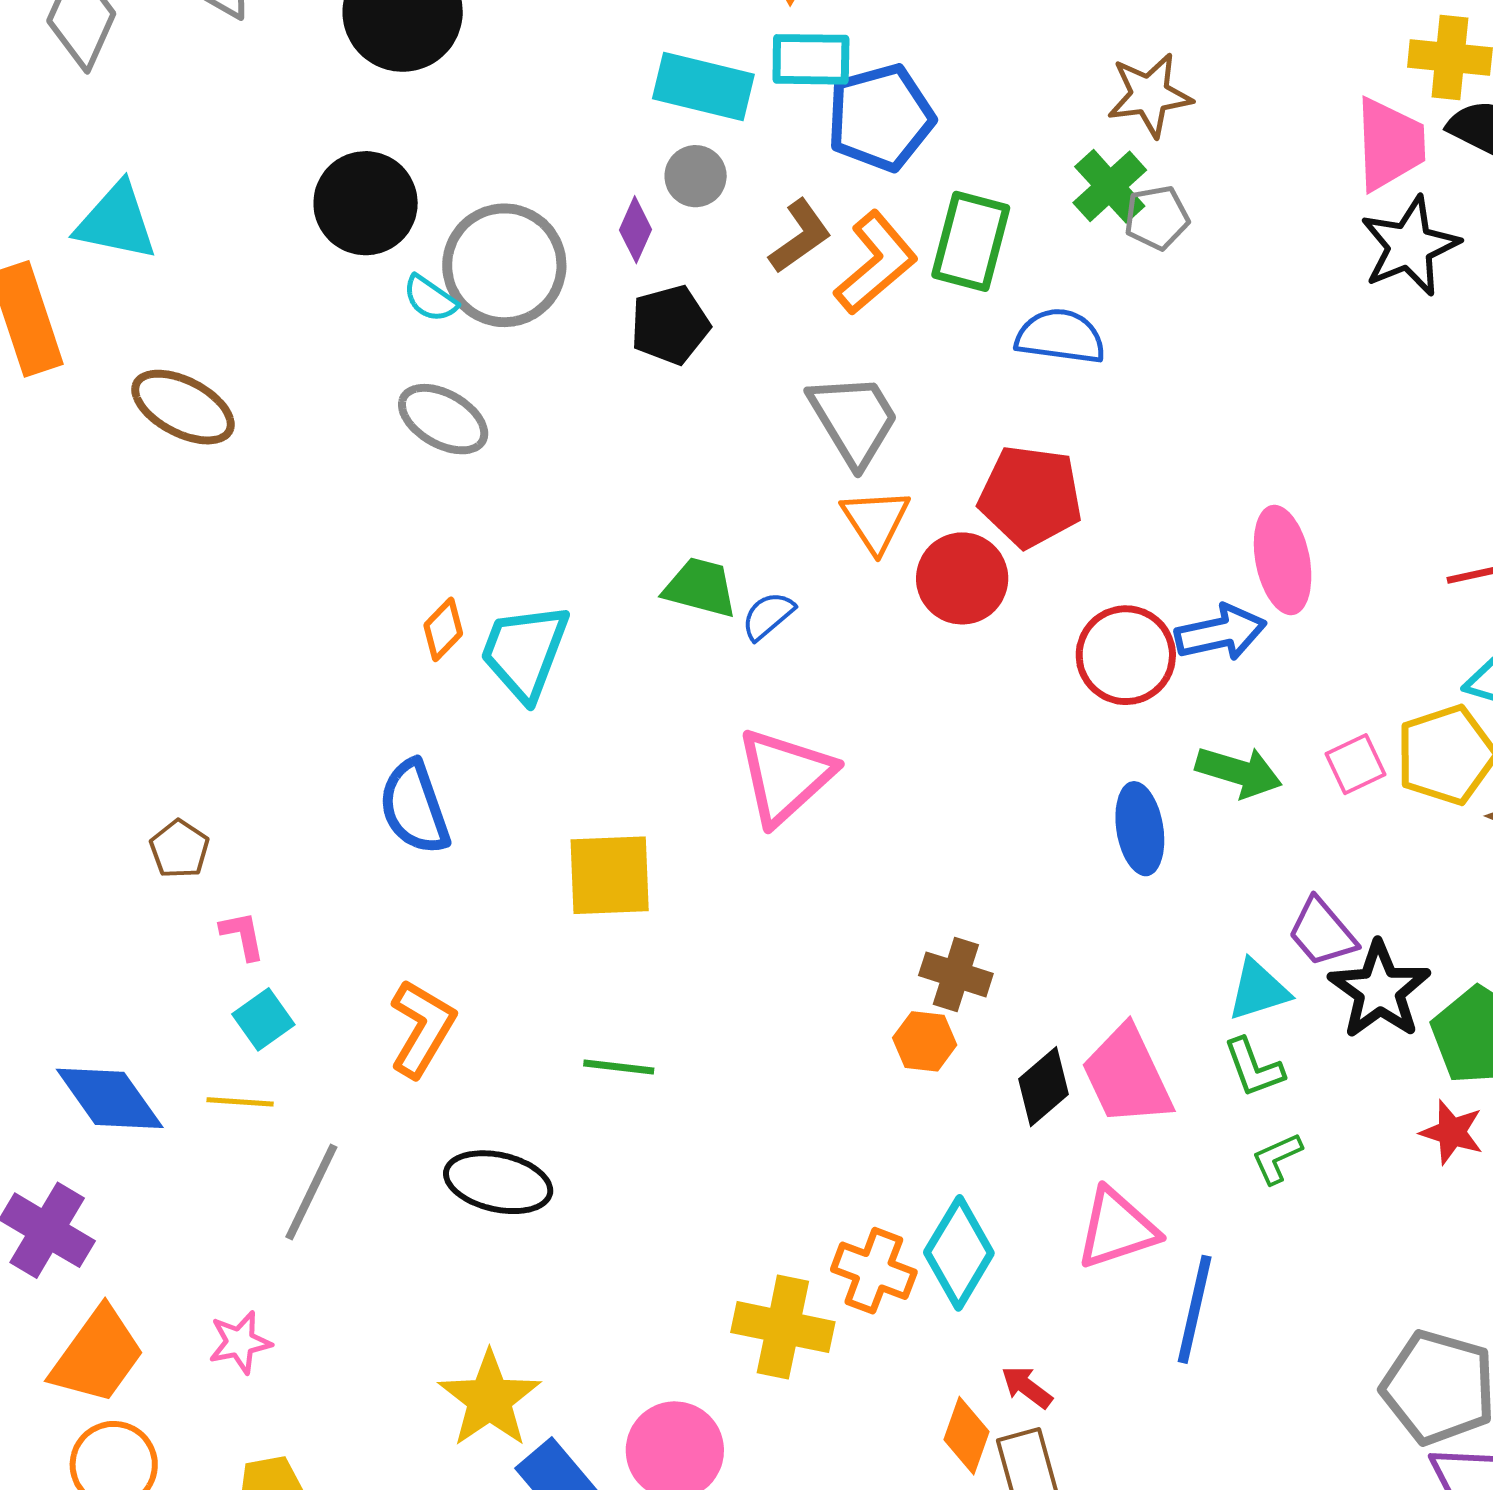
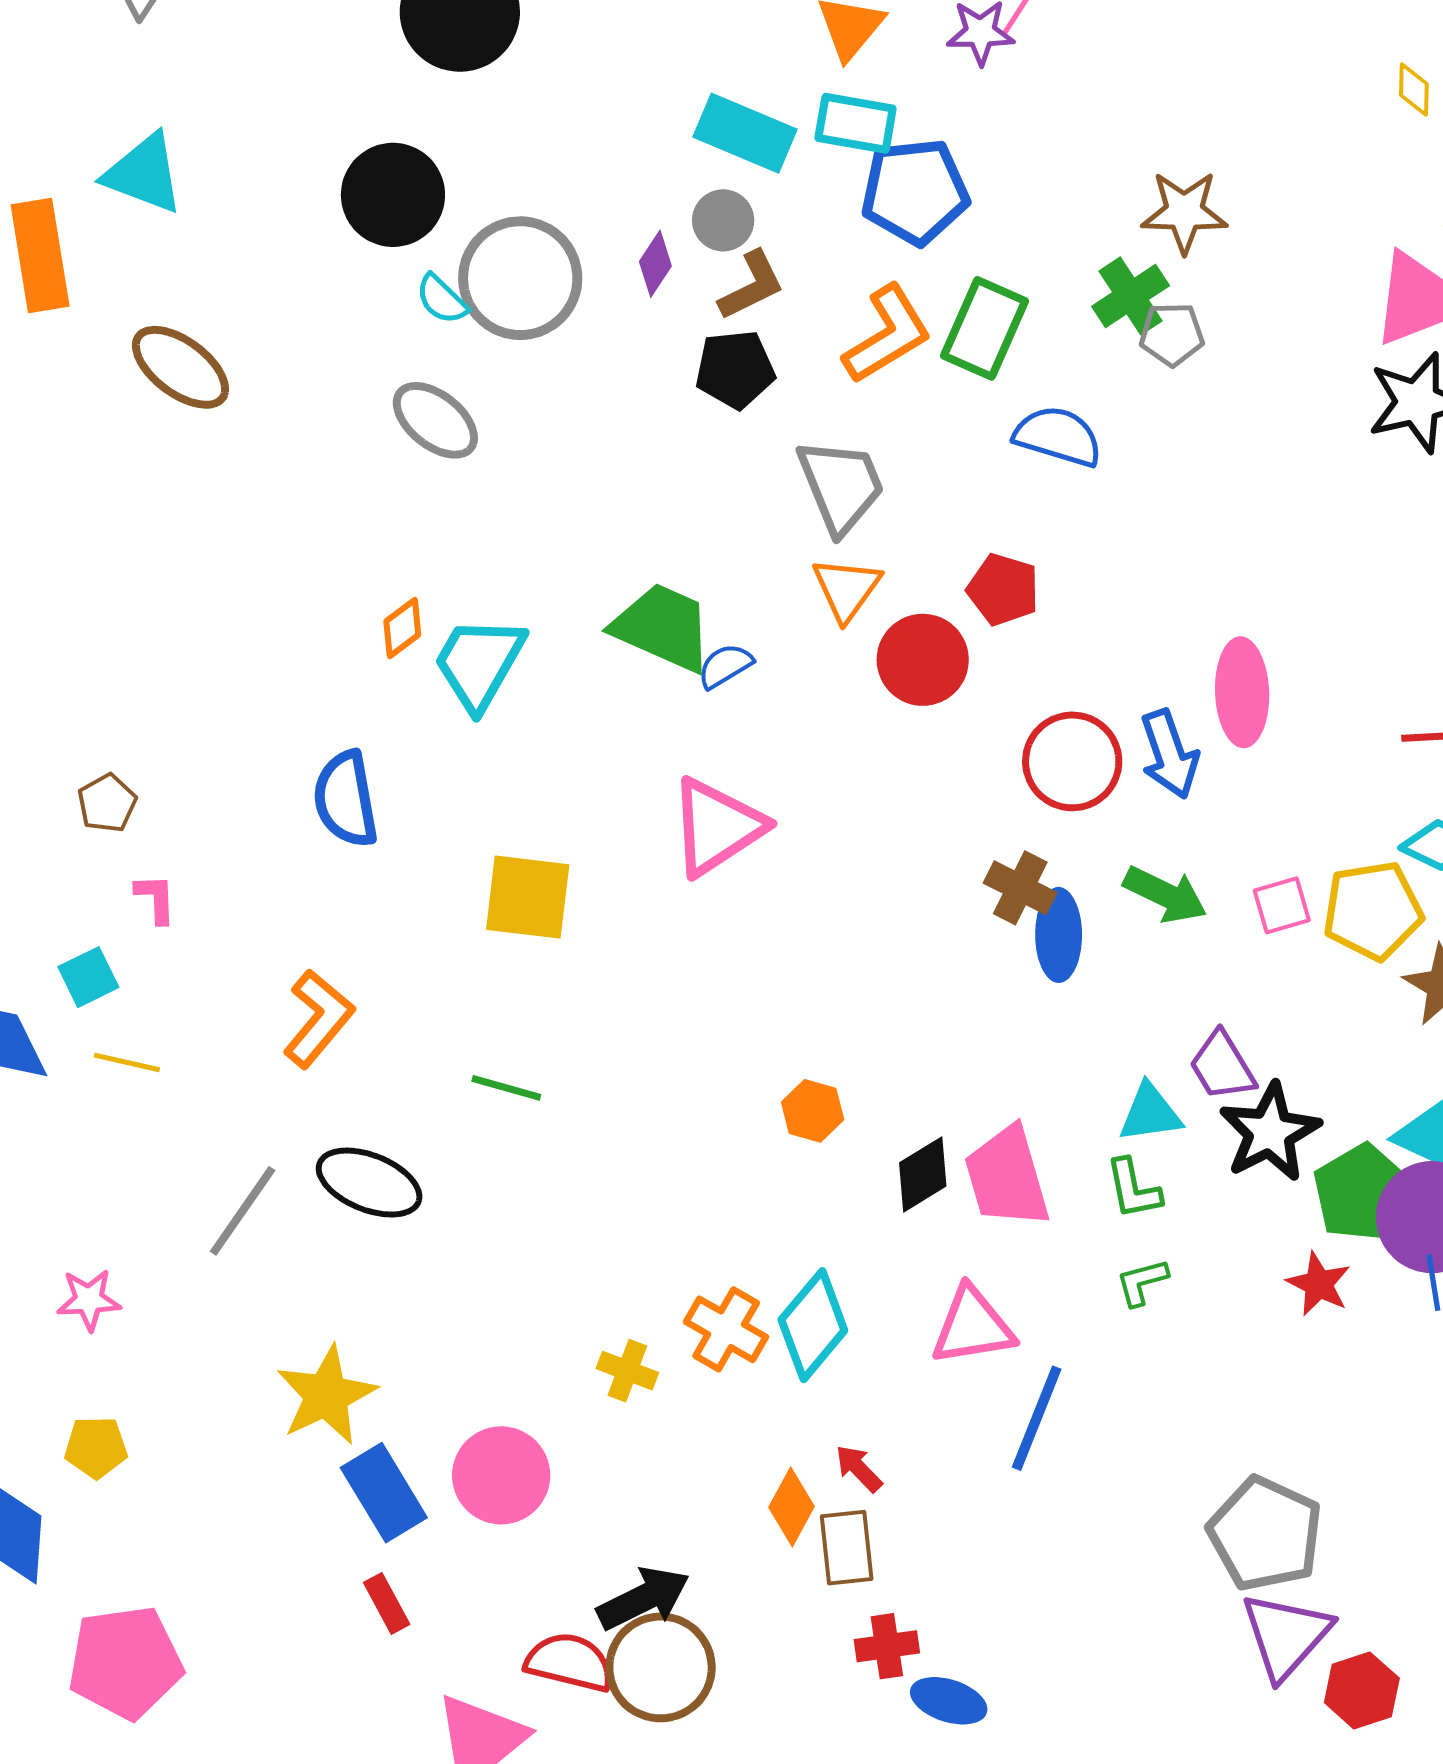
brown L-shape: (800, 236) -> (752, 286), moved
black pentagon: (670, 325) -> (735, 369), moved
red pentagon: (1031, 496) -> (1003, 590), size x0.7
green trapezoid: (700, 588) -> (663, 627), size x1.4
blue arrow: (1221, 633) -> (1169, 754), turned 74
brown cross: (956, 974) -> (1020, 888), moved
cyan square: (263, 1019) -> (88, 977), moved
gray line: (311, 1192) -> (243, 1211), moved
yellow cross: (783, 1327) -> (627, 1371), size x0.6

